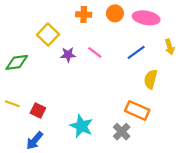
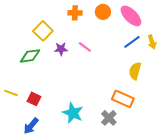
pink ellipse: (146, 18) -> (131, 16), turned 35
blue line: (136, 52) -> (132, 42), moved
green diamond: (17, 62) -> (30, 56), moved

